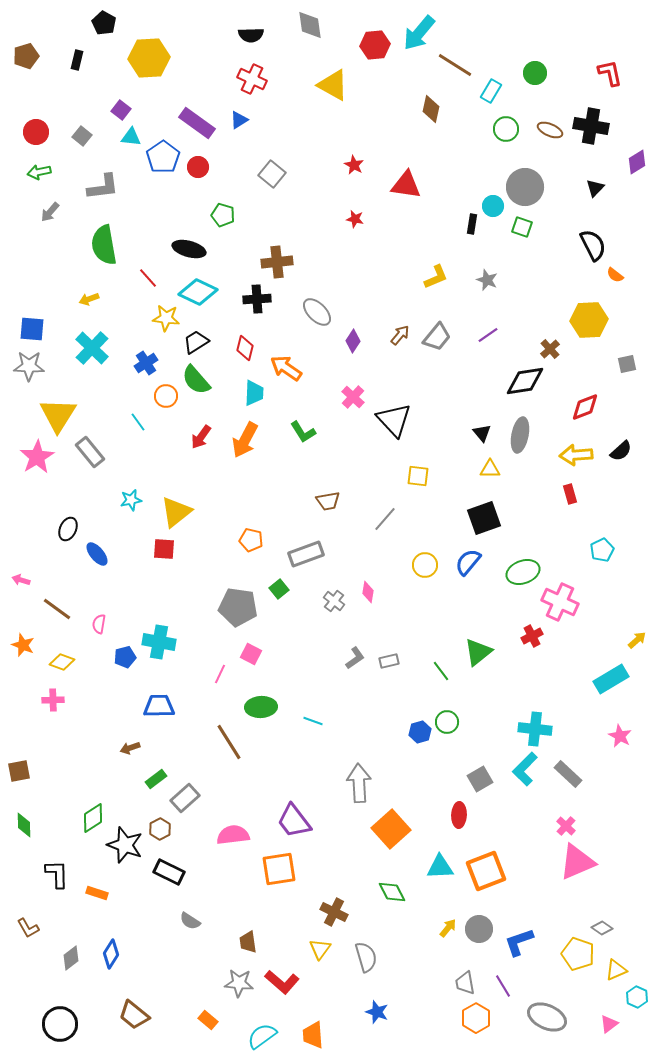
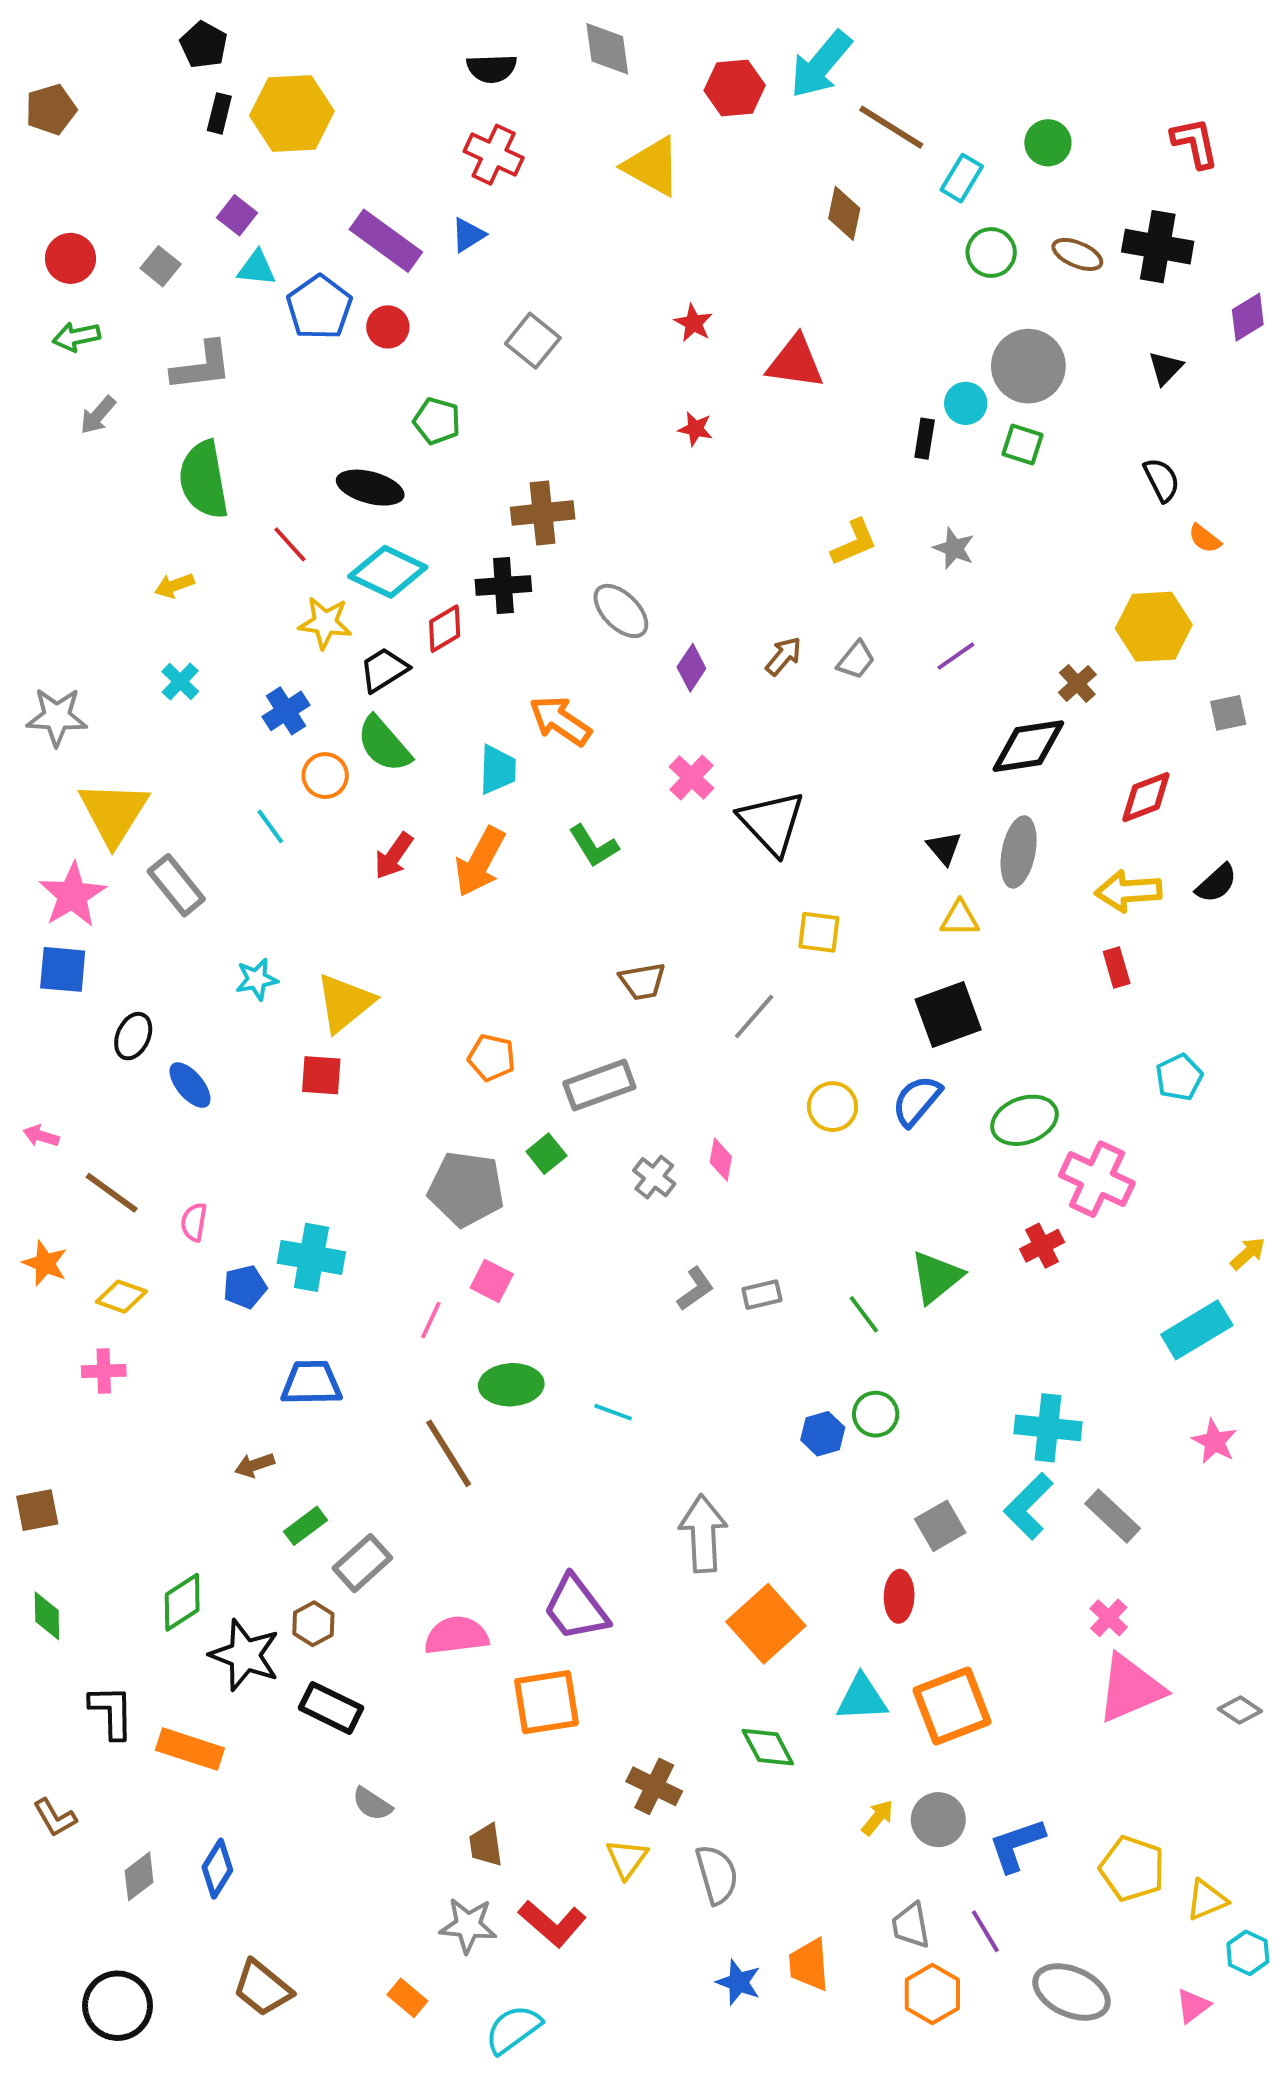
black rectangle: (77, 60) -> (219, 113), moved
black semicircle: (593, 245) -> (1162, 480), size x0.7
blue square: (32, 329) -> (63, 969), moved
gray trapezoid: (437, 337) -> (856, 660), size x0.7
cyan cross: (92, 348) -> (180, 682), size x0.6
red diamond: (245, 348) -> (445, 629), moved, turned 45
orange rectangle: (97, 893) -> (190, 1749), size x1.5
gray diamond: (602, 928) -> (1240, 1710), moved
orange trapezoid: (313, 1035) -> (809, 1965), moved

